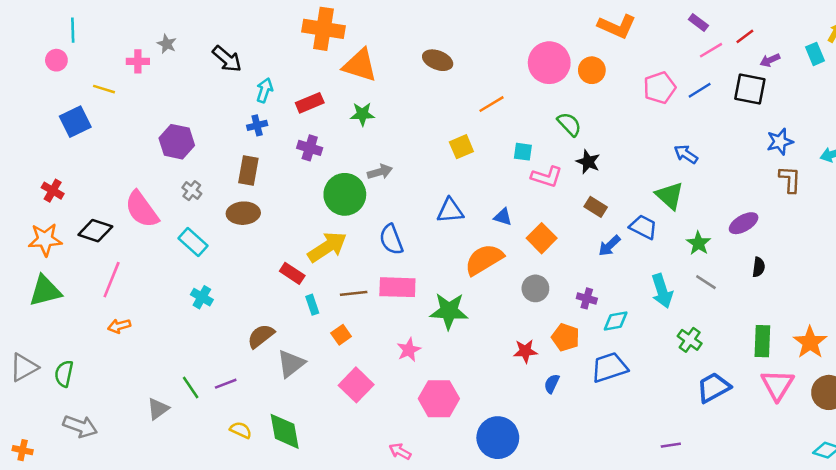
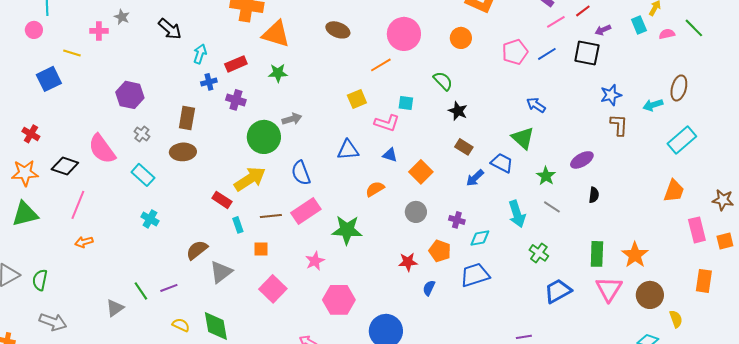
pink circle: (549, 63) -> (404, 34), moved
blue cross: (257, 125) -> (209, 82), moved
pink L-shape: (547, 177) -> (387, 123), moved
orange semicircle: (484, 260) -> (375, 189), size x0.6
pink rectangle: (397, 287) -> (306, 211), turned -36
orange square: (341, 335) -> (261, 249), turned 35

